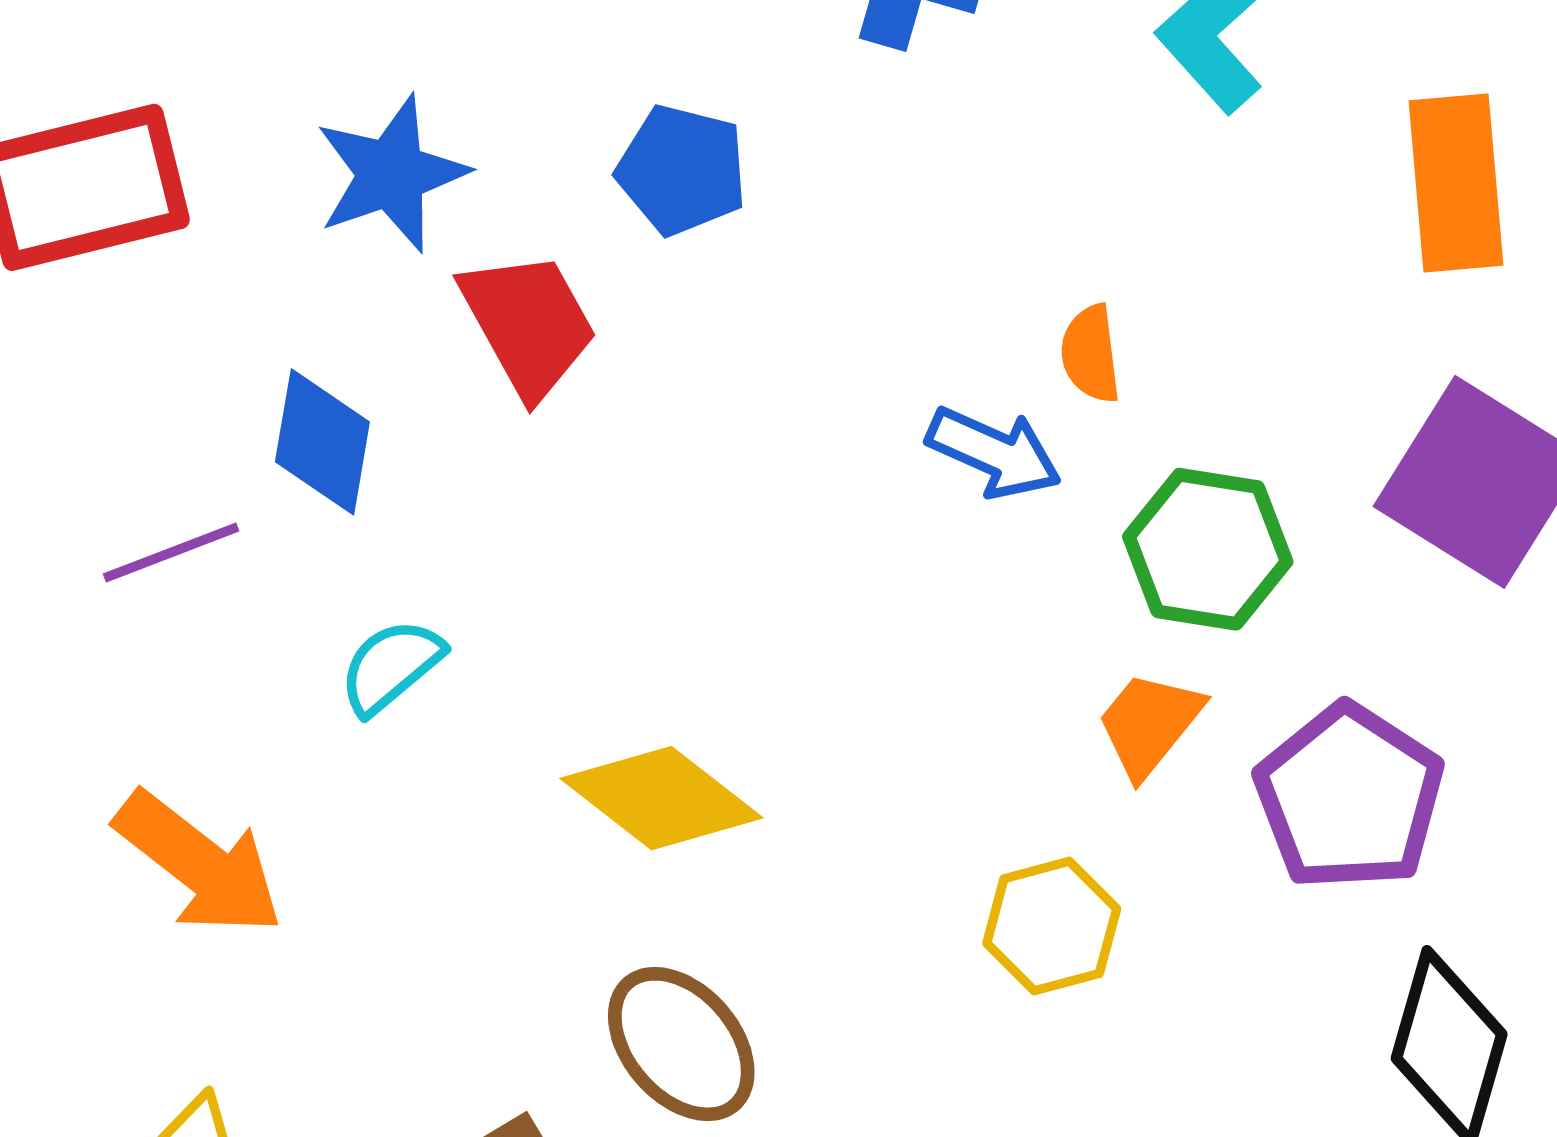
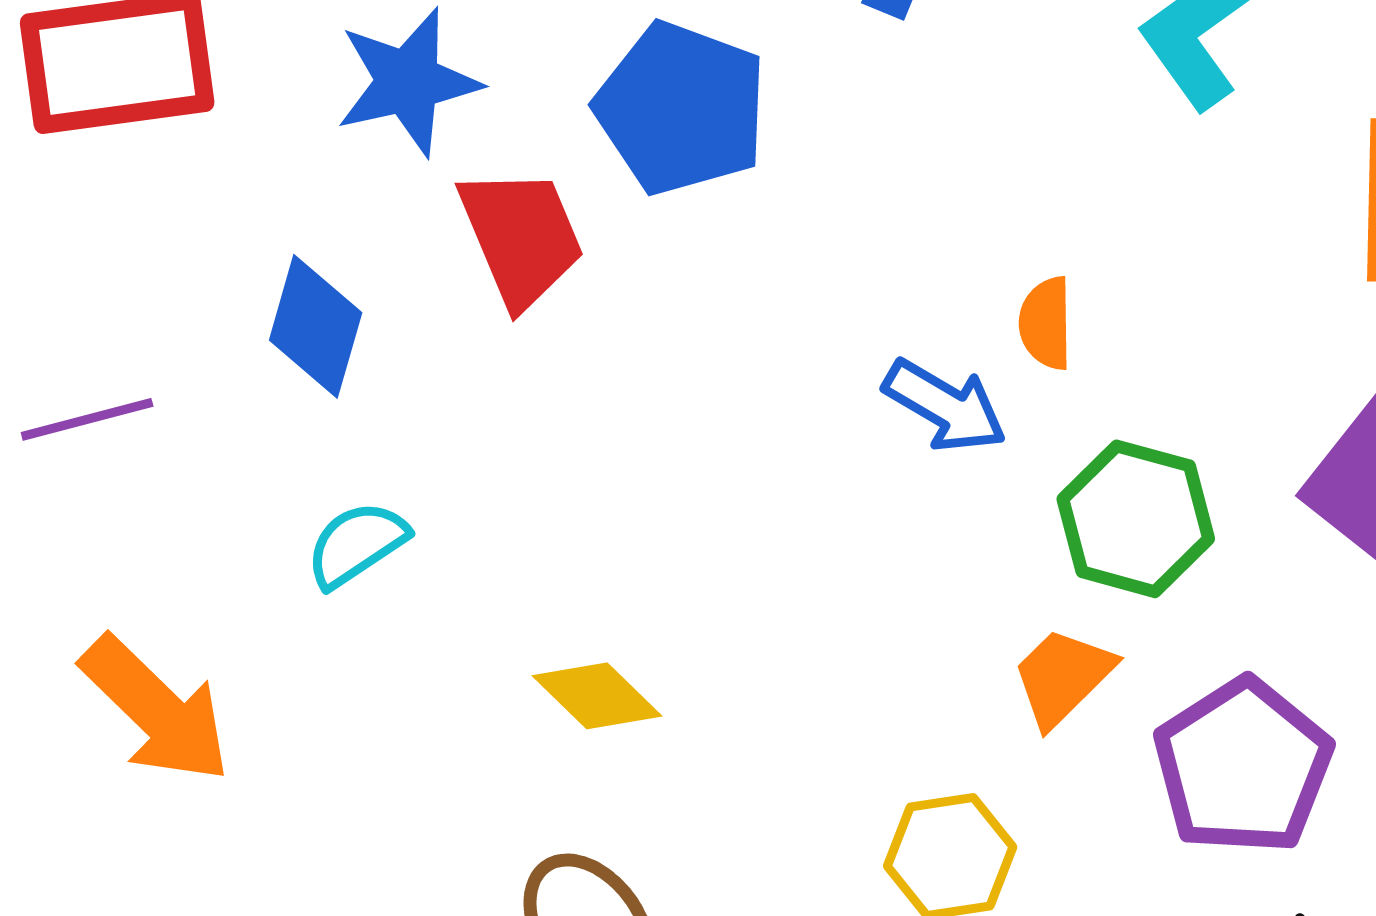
blue pentagon: (682, 170) -> (681, 108), size x1.4
purple line: (171, 552) -> (87, 419), moved
yellow diamond: (662, 798) -> (597, 696), size x0.7

